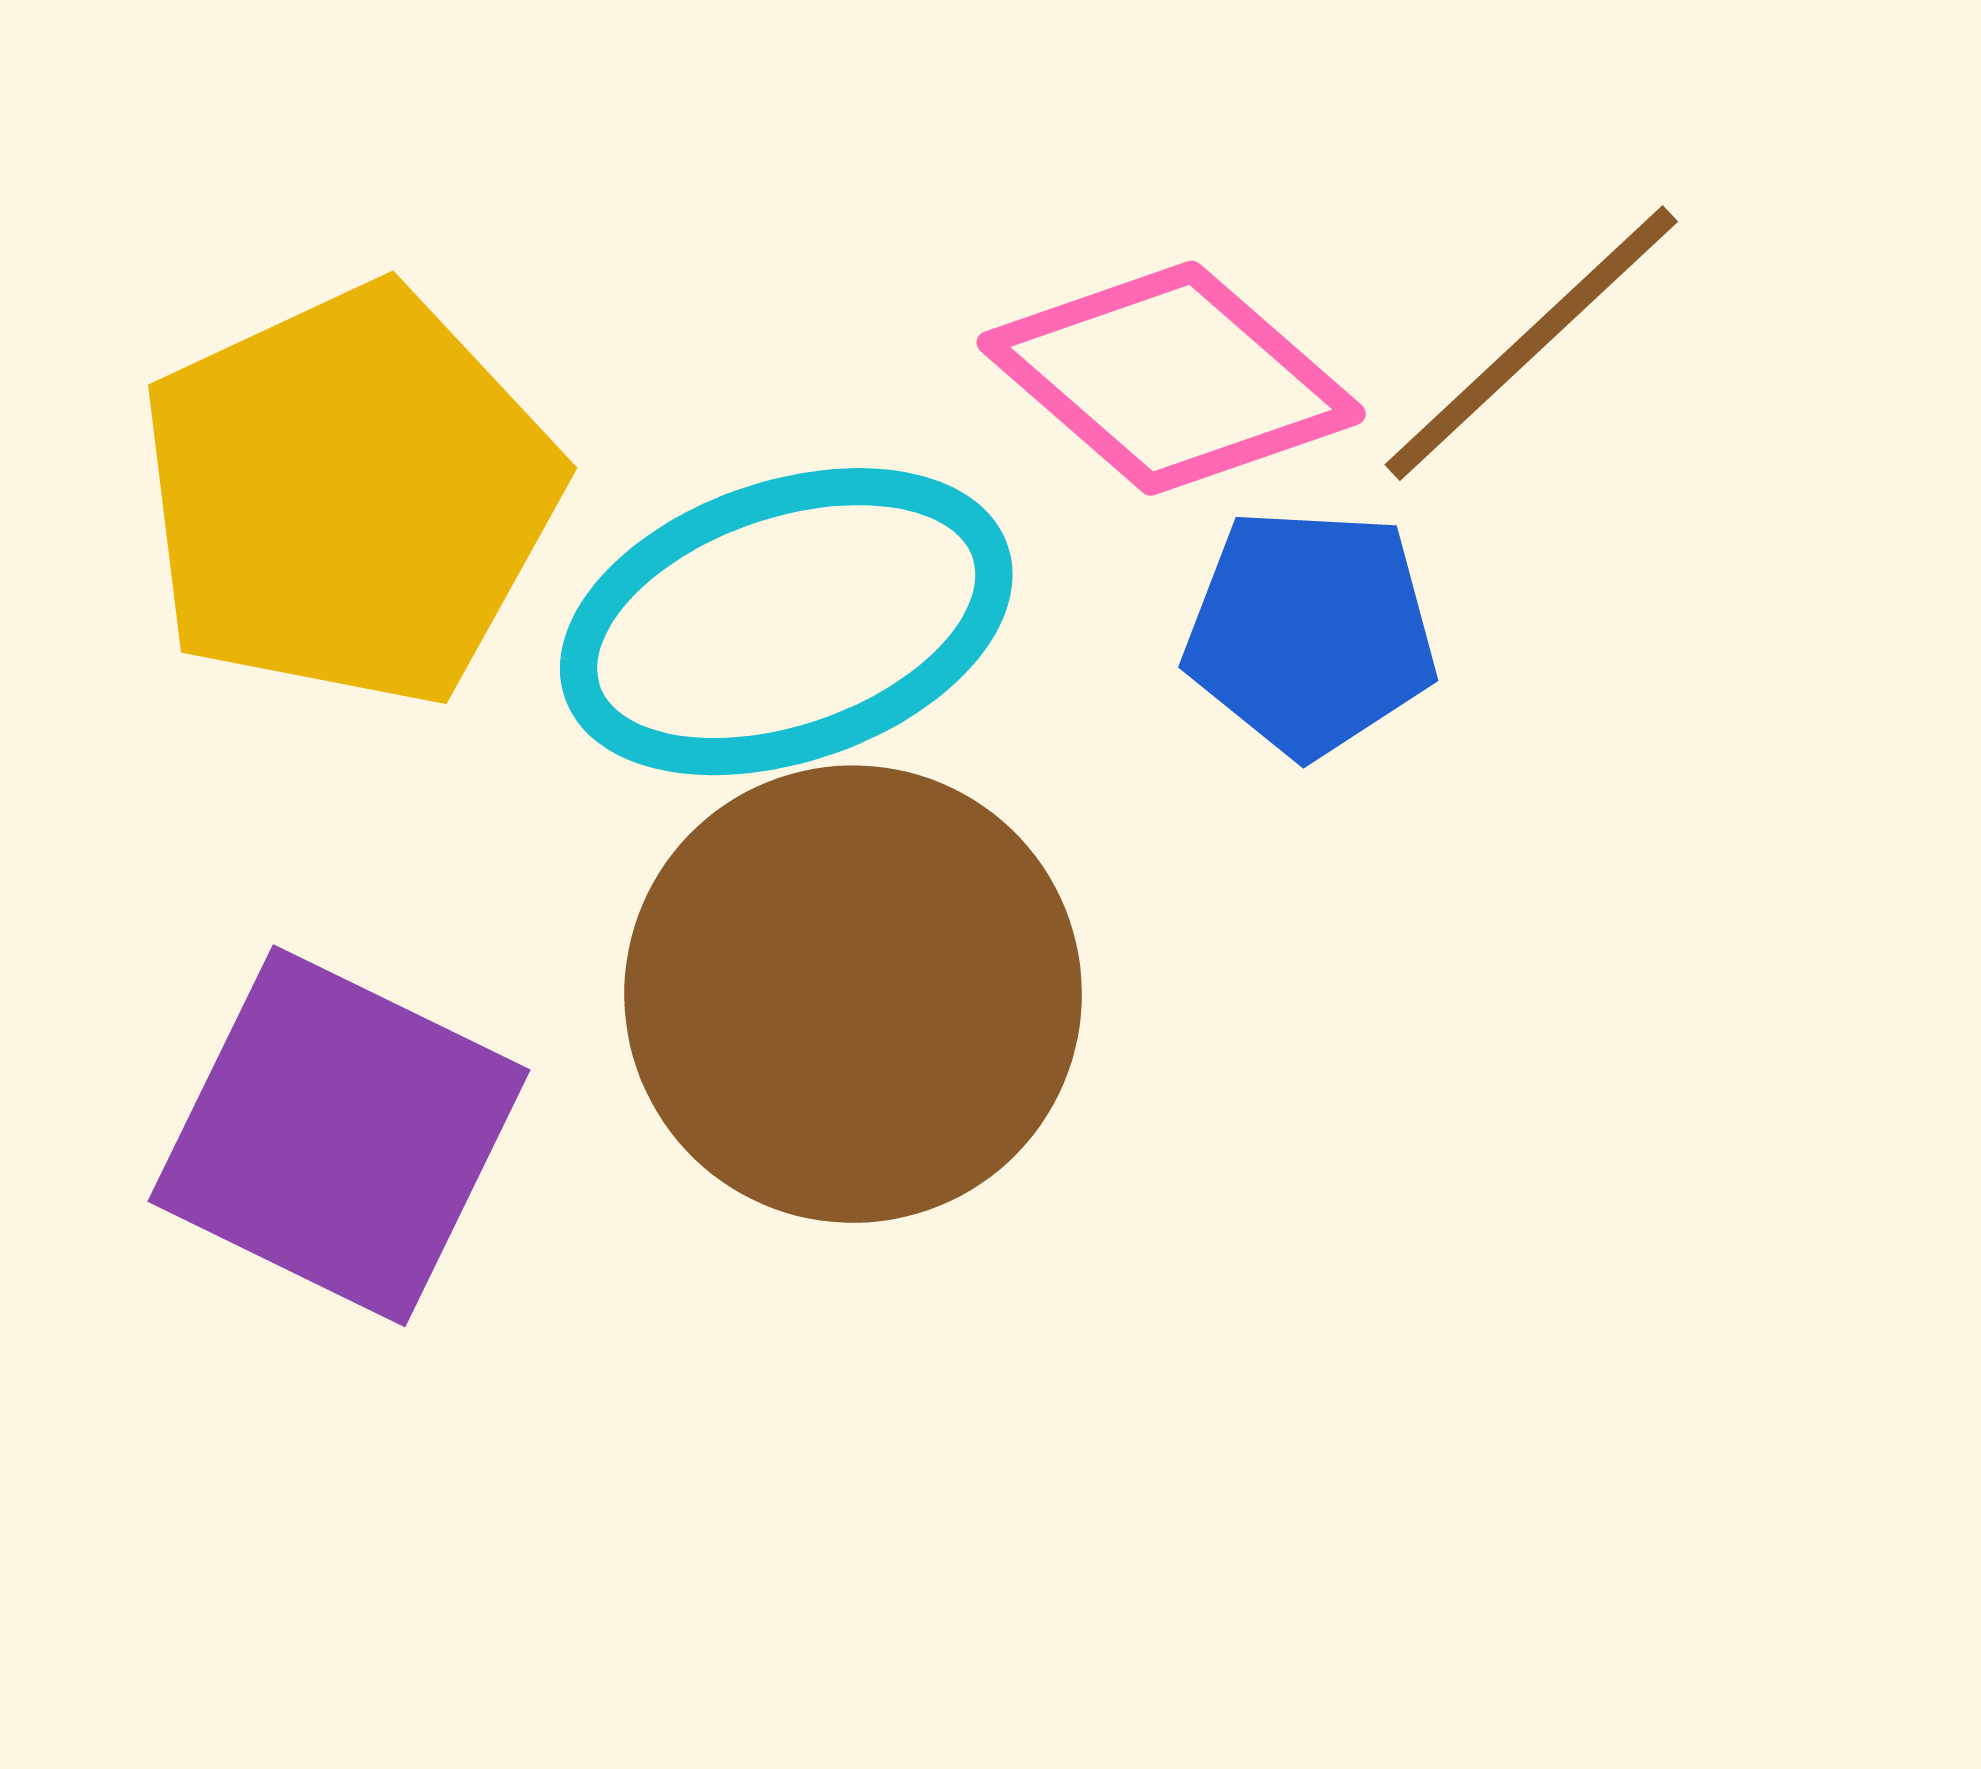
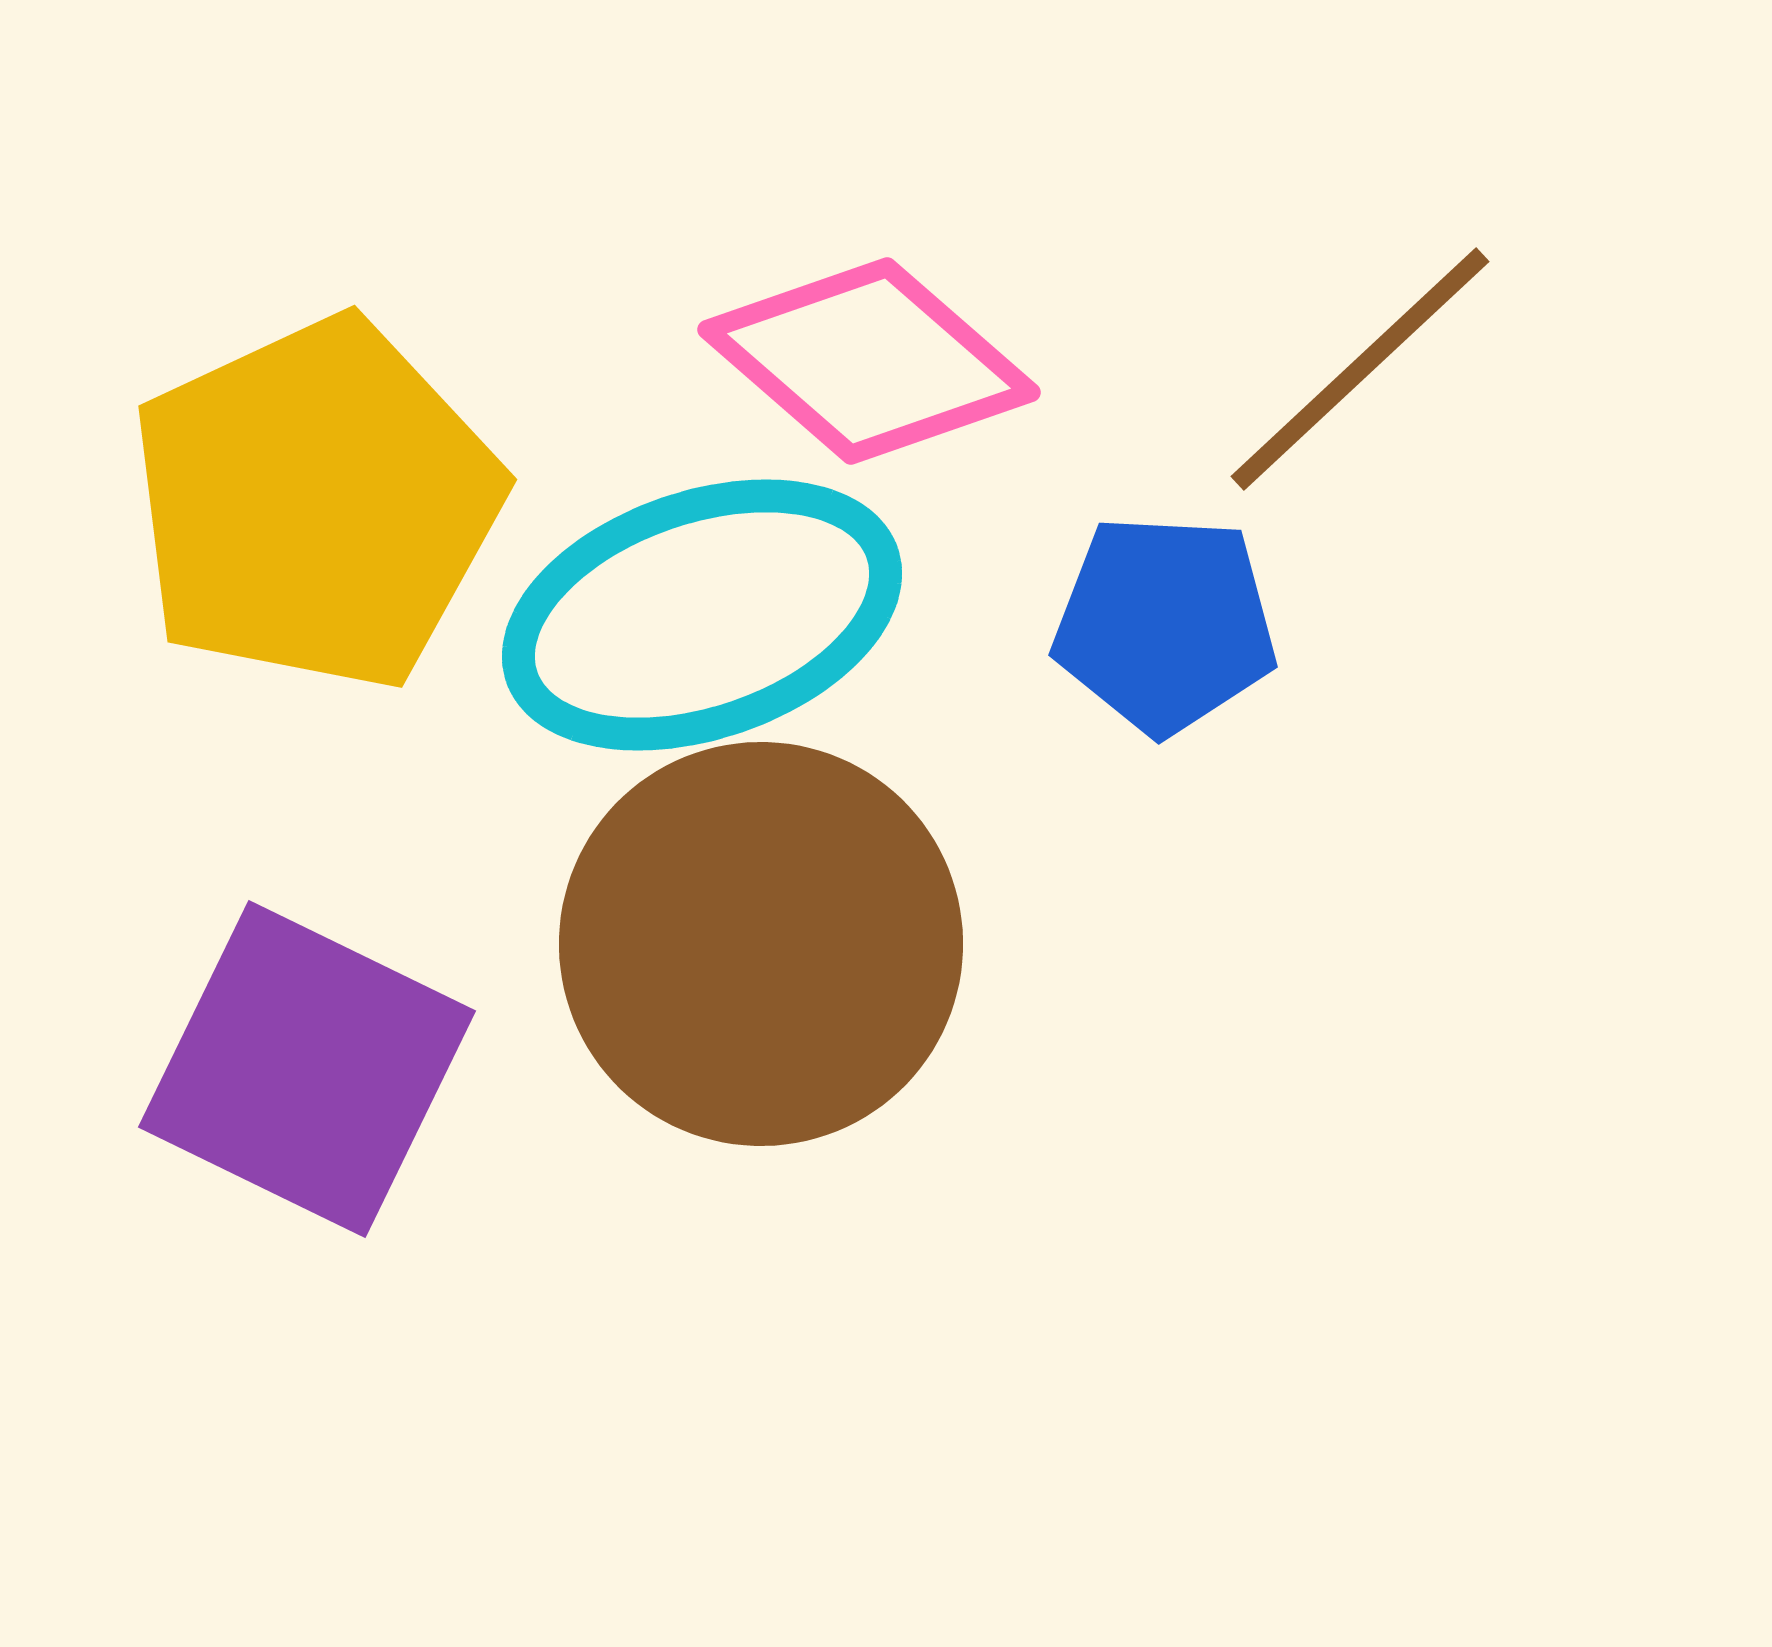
pink diamond: (1171, 378) -> (869, 361), moved

